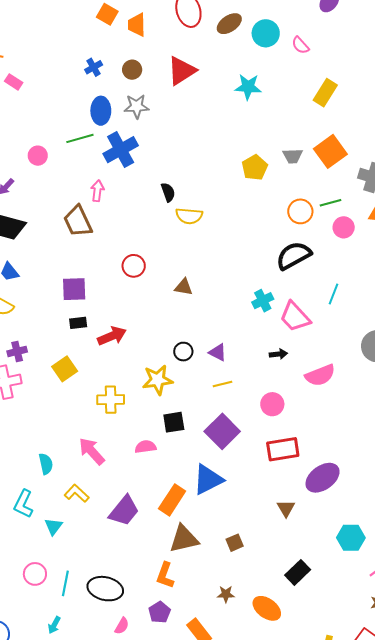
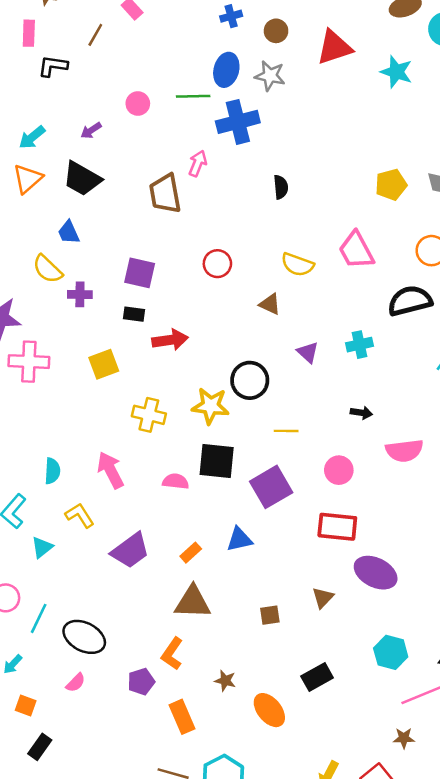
cyan star: (248, 87) -> (396, 72), moved
yellow semicircle: (189, 216) -> (297, 265), moved
pink trapezoid: (295, 317) -> (356, 250), moved
purple cross: (17, 351) -> (80, 294), moved
black circle: (183, 352) -> (250, 380), size x1.6
purple triangle: (218, 352) -> (308, 352), moved
black square: (174, 422) -> (217, 461), size x1.4
purple ellipse: (323, 478) -> (376, 573), turned 48
blue triangle: (208, 479) -> (239, 539), size x0.7
orange rectangle: (172, 500) -> (191, 553), size x0.6
brown square: (235, 543) -> (270, 615), moved
orange L-shape: (165, 575) -> (172, 654), moved
pink semicircle: (122, 626) -> (76, 683), moved

